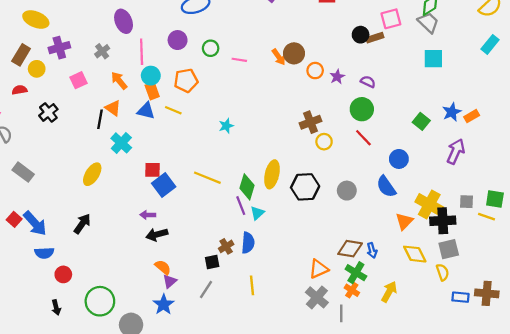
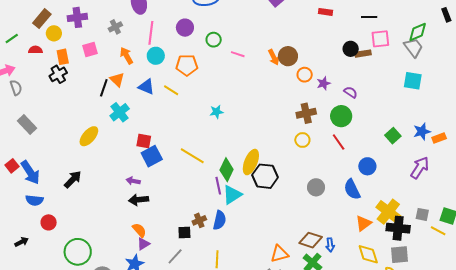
orange rectangle: (152, 91) -> (63, 57), moved
brown cross: (311, 122) -> (306, 113), moved
black hexagon: (305, 187) -> (265, 176), moved
cyan triangle: (257, 213) -> (232, 195), size x1.5
black arrow: (56, 307) -> (22, 242), moved, turned -112

